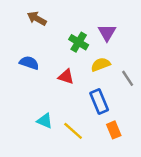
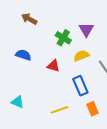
cyan triangle: (45, 121) -> (17, 102), moved
yellow line: (73, 131) -> (60, 110), turned -60

